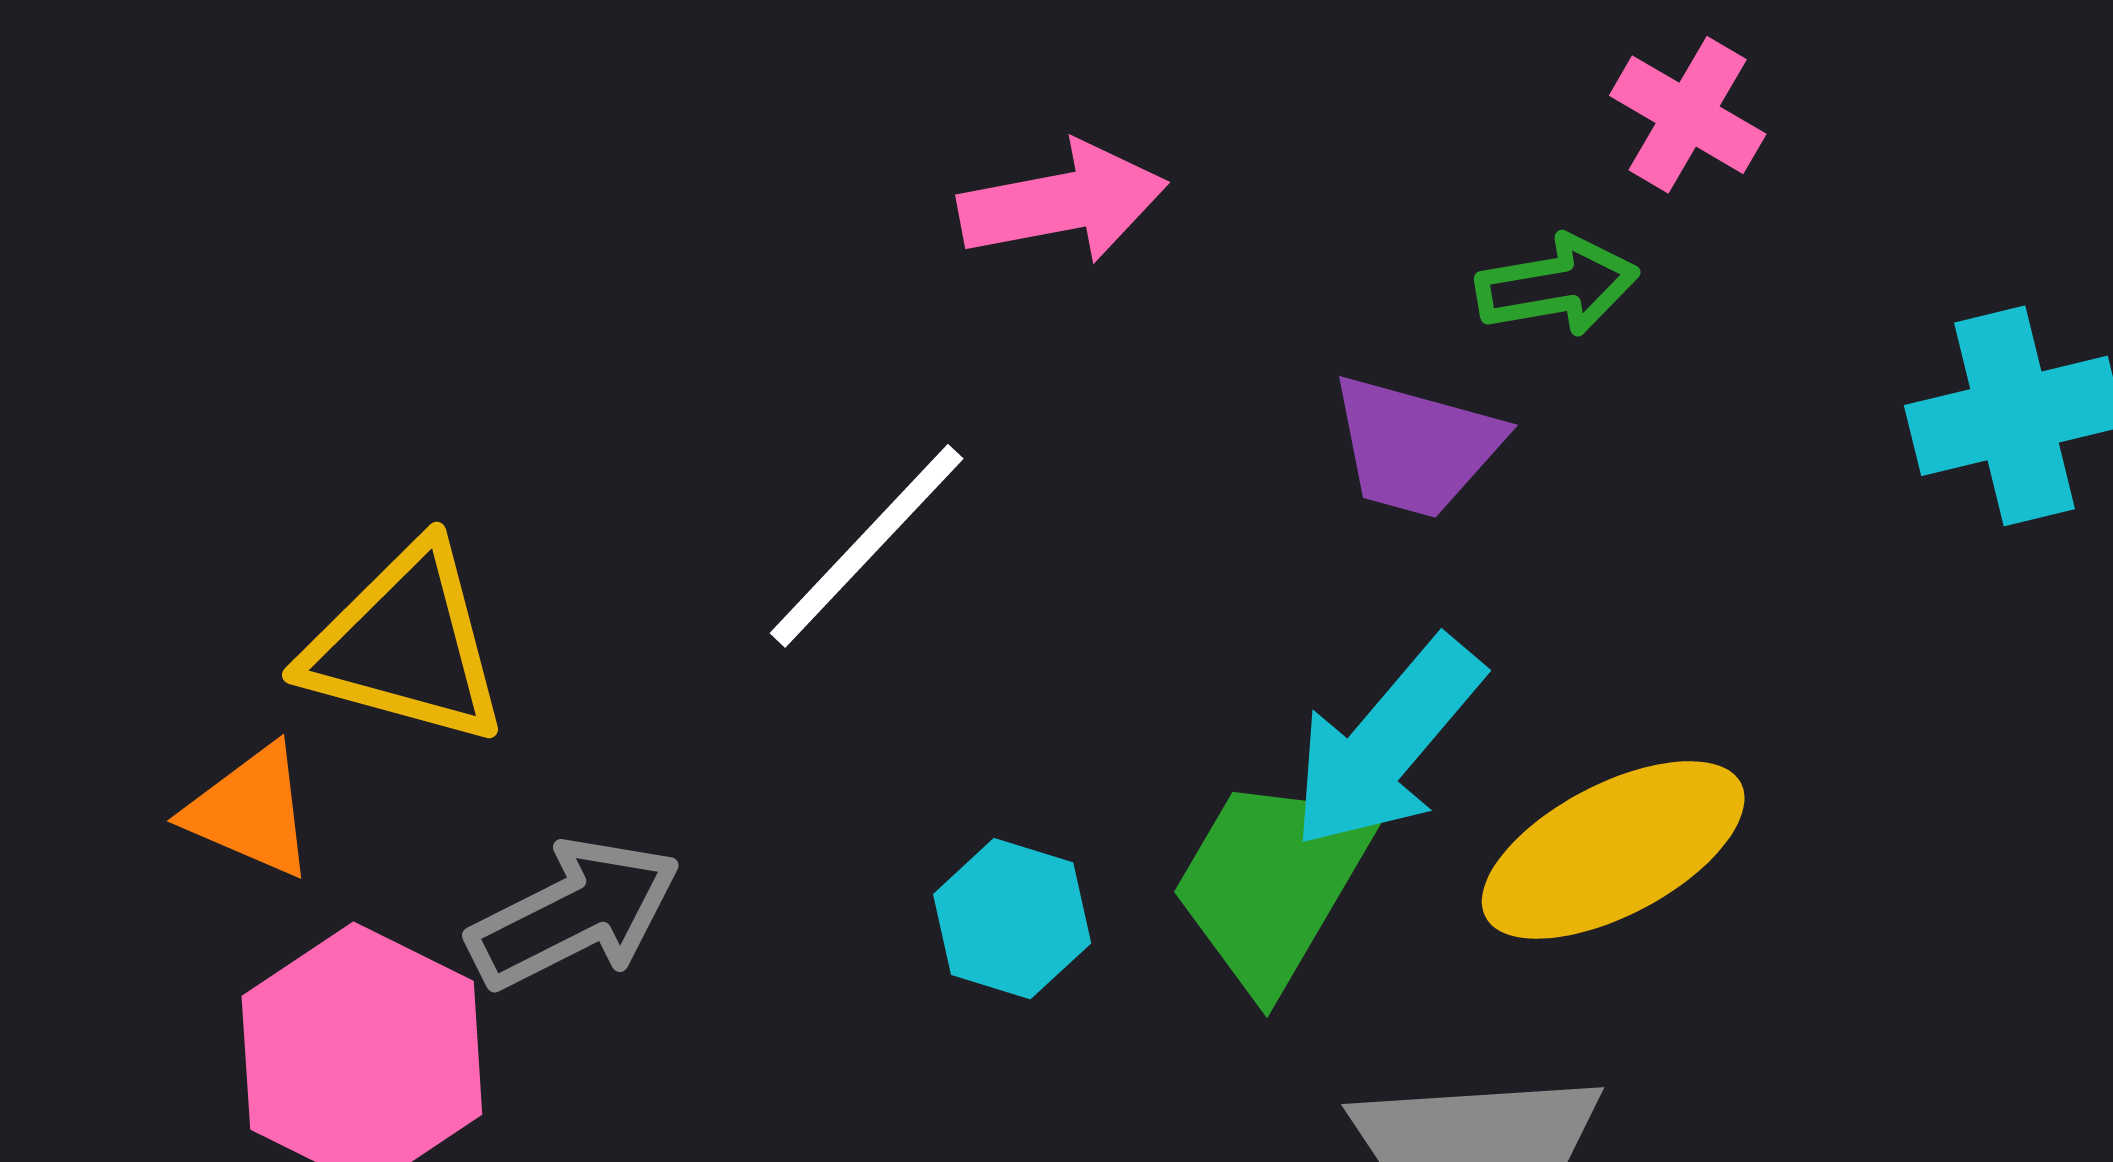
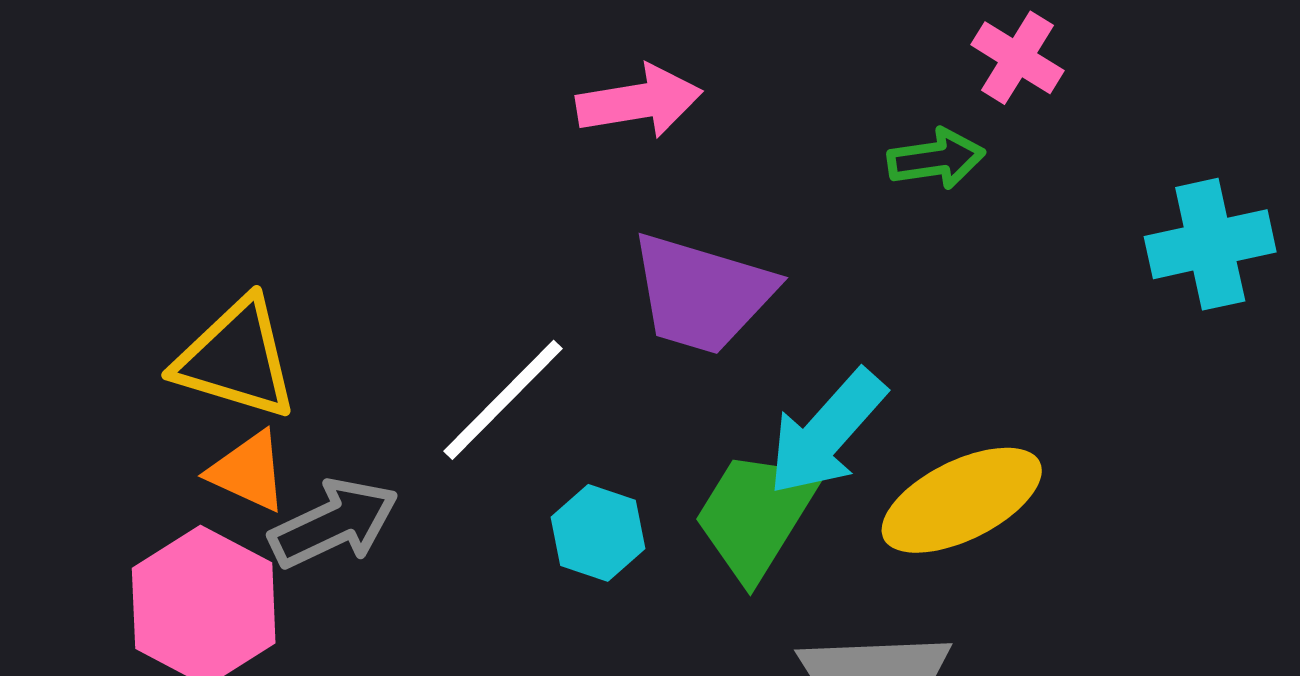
purple trapezoid: (1416, 446) -> (702, 294), moved, size x1.4
white line: (867, 546) -> (503, 400), moved
orange triangle: (251, 811) -> (248, 471), moved

